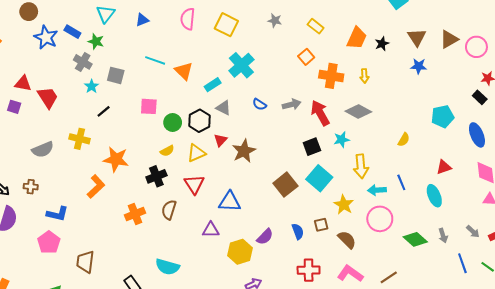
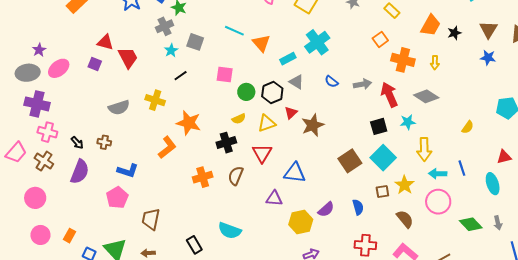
gray cross: (83, 62) -> (165, 26), turned 30
brown square: (321, 225) -> (382, 192), moved

